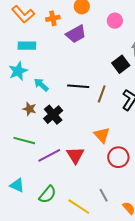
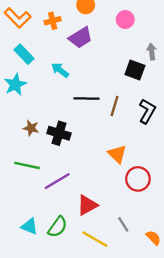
cyan rectangle: (27, 46) -> (24, 54), turned 48
black square: (121, 64) -> (135, 70), turned -30
cyan arrow: (41, 85) -> (60, 70), moved
black cross: (53, 115) -> (59, 133), turned -30
red triangle: (75, 155) -> (87, 205), moved, turned 36
cyan triangle: (17, 185) -> (29, 226), moved

